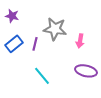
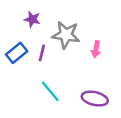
purple star: (12, 16) -> (32, 19), moved
purple ellipse: (86, 71) -> (95, 99), moved

